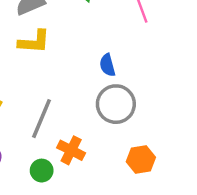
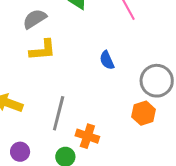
gray circle: (116, 104) -> (157, 81), moved
orange hexagon: (141, 160) -> (144, 113), moved

